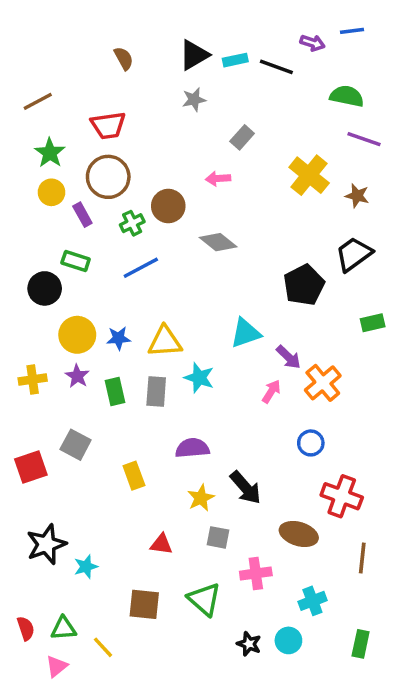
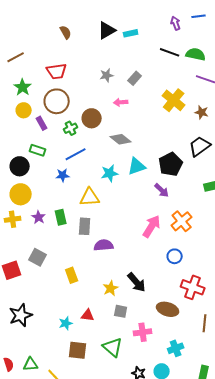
purple arrow: (312, 43) -> (176, 23), turned -128
black line: (276, 67) -> (170, 52), moved
gray star: (194, 100) -> (107, 75), moved
cyan triangle: (246, 333) -> (137, 166), moved
yellow circle: (77, 335) -> (21, 194), moved
blue star: (118, 338) -> (63, 175), moved
purple arrow: (288, 357) -> (162, 190), moved
cyan star: (199, 378) -> (110, 173), moved, turned -30
green rectangle: (115, 391) -> (61, 217), moved
pink arrow: (271, 391) -> (152, 226), size x1.6
purple semicircle: (192, 448) -> (104, 245), moved
cyan star: (86, 567) -> (66, 323), moved

